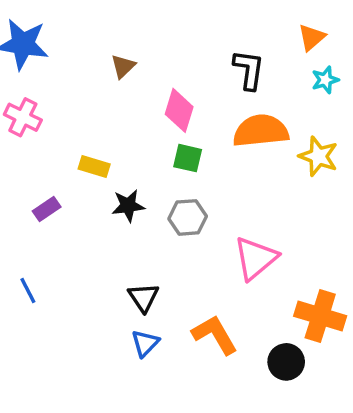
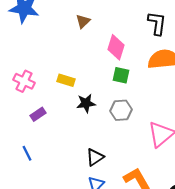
pink cross: (23, 117) -> (24, 81), moved
purple rectangle: (47, 209) -> (38, 114), moved
black triangle: (143, 297) -> (95, 157), turned 30

